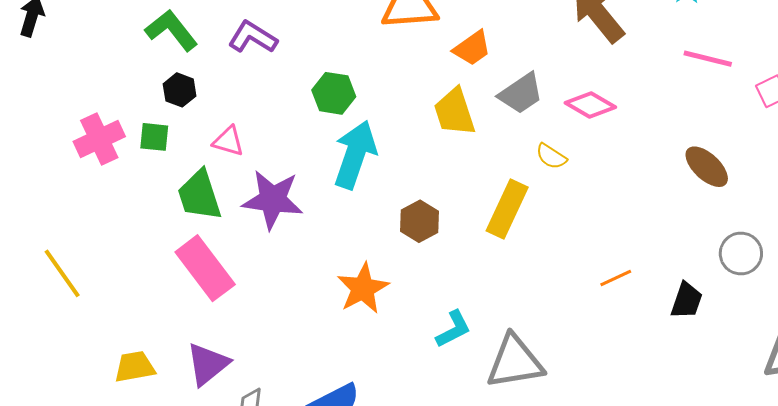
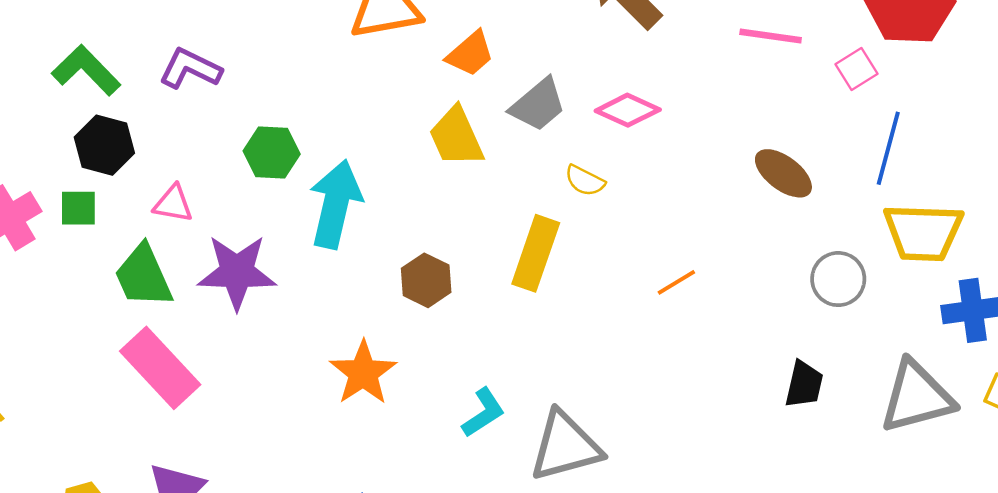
black hexagon: (180, 90) -> (104, 145), size x1.4
green hexagon: (334, 93) -> (272, 153), moved
orange line: (616, 278) -> (676, 282), moved
black trapezoid: (687, 301) -> (804, 384), moved

